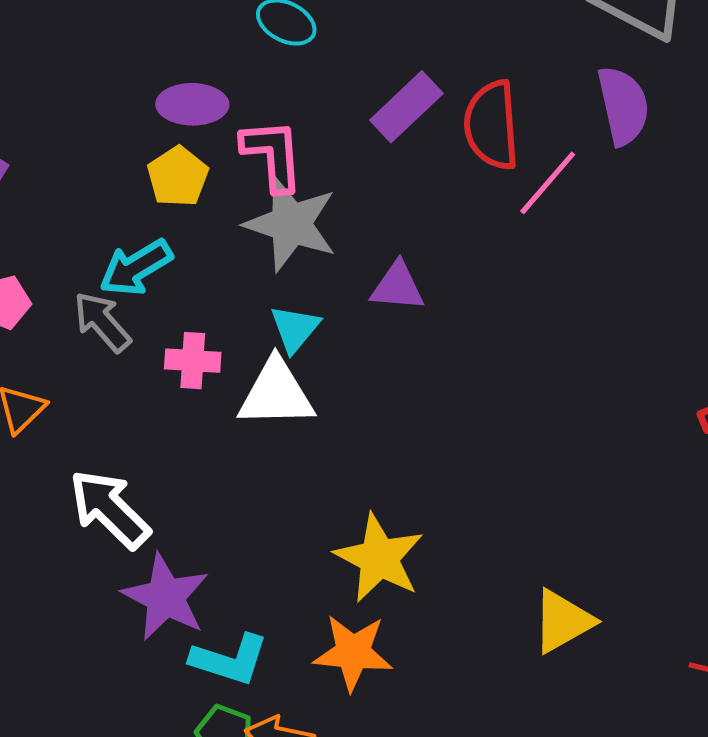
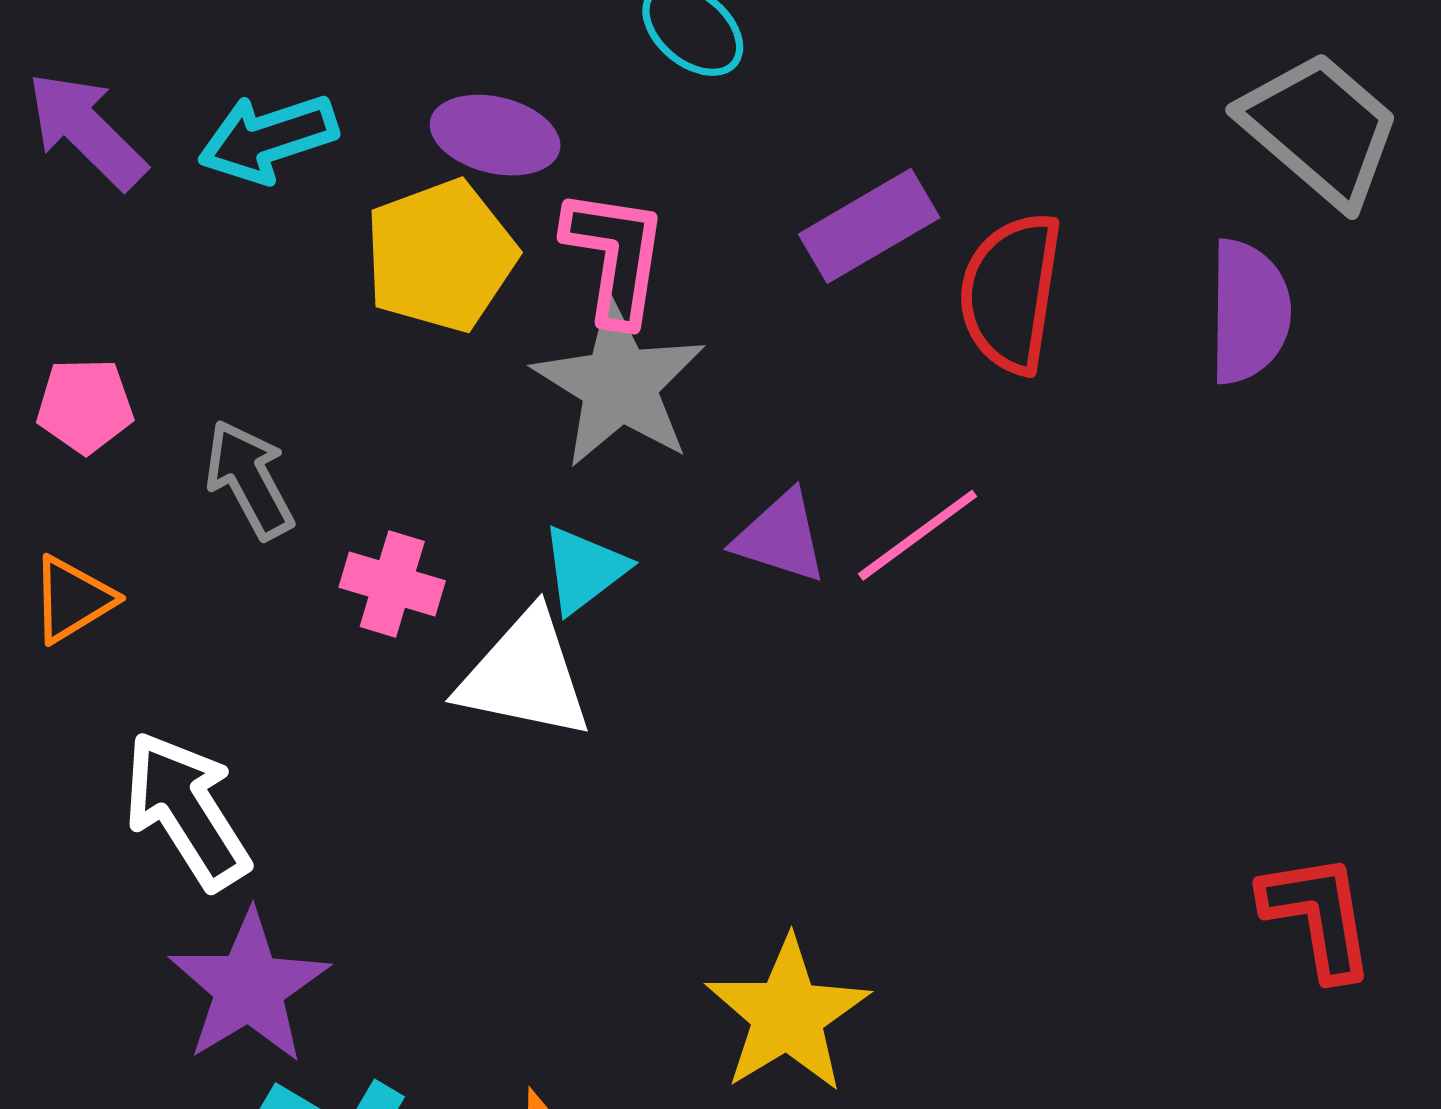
yellow pentagon: (178, 177) -> (440, 256), size x1.4
pink line: (548, 183) -> (918, 535), moved
cyan arrow: (136, 268) -> (268, 138), moved
yellow star: (379, 558) -> (788, 1015), moved

